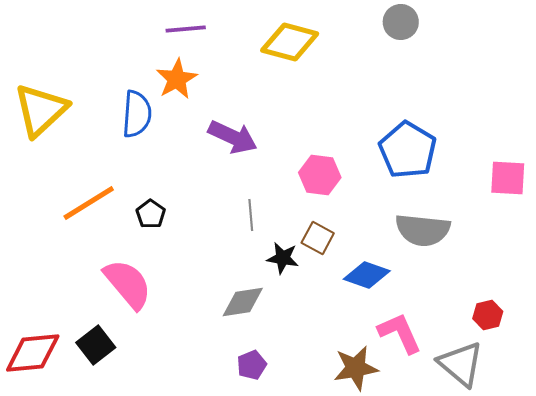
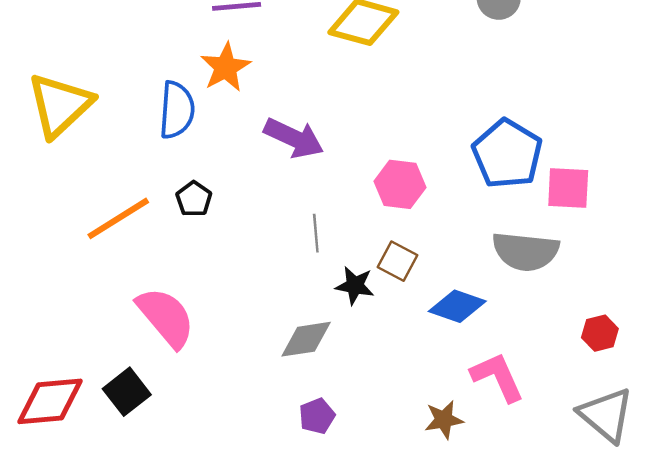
pink square: (508, 178) -> (568, 188), moved
black pentagon: (151, 214) -> (194, 199), moved
red hexagon: (488, 315) -> (600, 333), moved
gray triangle: (461, 364) -> (606, 415), moved
brown star: (356, 368) -> (444, 420), size x0.7

